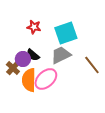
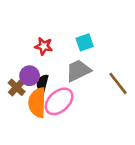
red star: (34, 27) -> (44, 46), moved
cyan square: (66, 33) -> (85, 42), size x0.6
black semicircle: (33, 55) -> (42, 83), moved, turned 64

